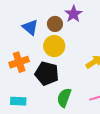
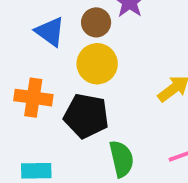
orange cross: (19, 62) -> (33, 98), turned 30
green semicircle: (64, 98) -> (122, 159), turned 150

